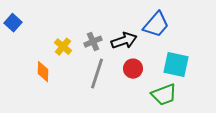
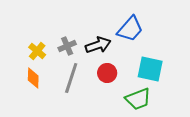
orange diamond: (43, 72) -> (33, 78), moved

